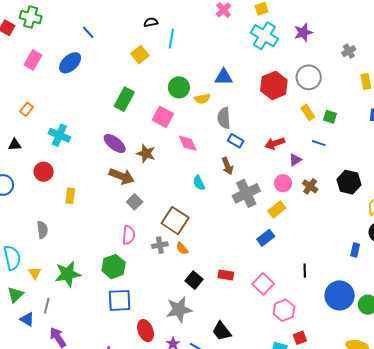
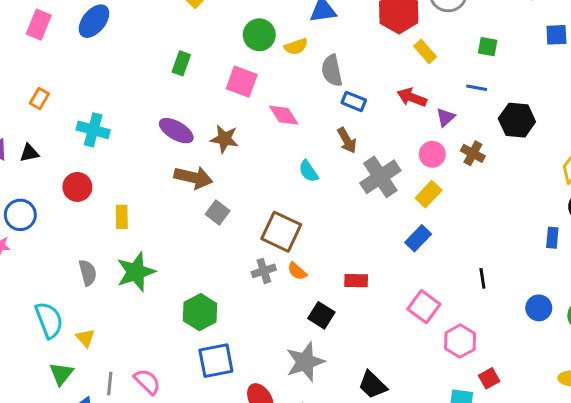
green rectangle: (124, 99) -> (181, 63), size x0.7
yellow rectangle: (308, 112) -> (425, 51), moved
red arrow: (275, 143) -> (412, 97), turned 48
black hexagon: (349, 182) -> (517, 120), moved
pink semicircle: (129, 235) -> (147, 382), moved, turned -42
green star: (68, 274) -> (136, 272), moved
red rectangle: (226, 275) -> (356, 281), moved
blue circle: (340, 295) -> (539, 308), size x0.6

